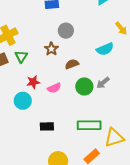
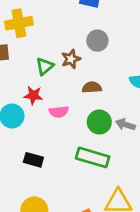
green triangle: (21, 56) -> (45, 66), moved
gray arrow: (103, 83) -> (125, 125), turned 40
green rectangle: (89, 125) -> (93, 157), moved

